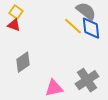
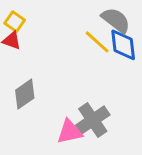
gray cross: (87, 80) -> (93, 120), moved

